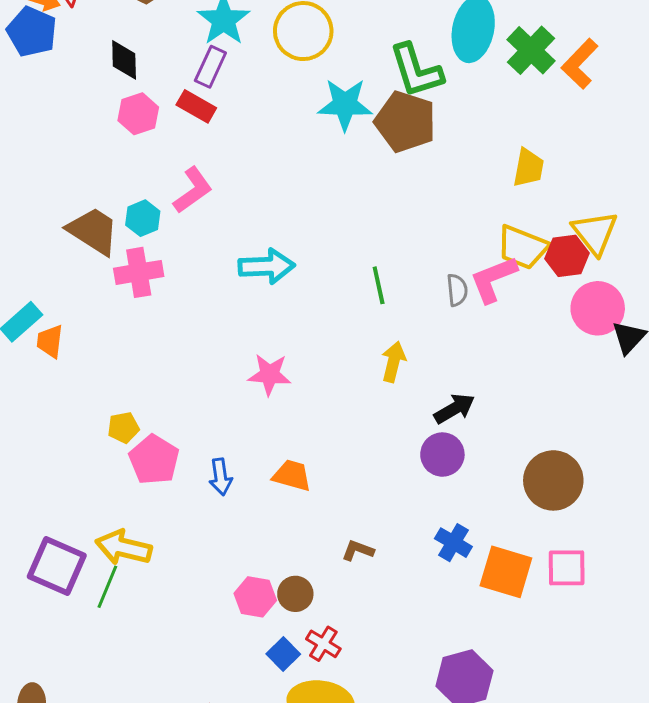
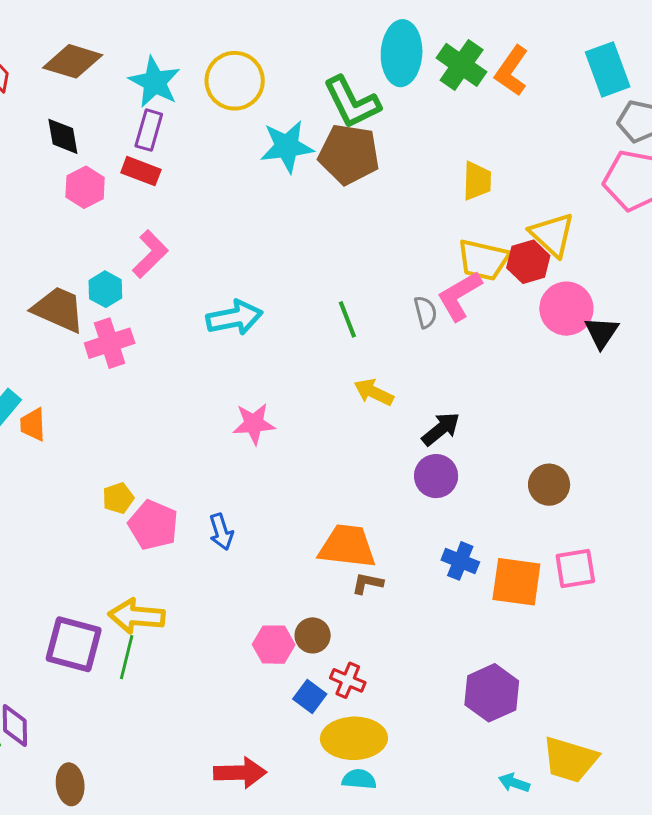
yellow arrow: (393, 362) -> (374, 392), turned -69
orange trapezoid: (292, 475) -> (347, 546), moved, size x1.5
brown circle: (553, 480) -> (549, 485), size x0.7

